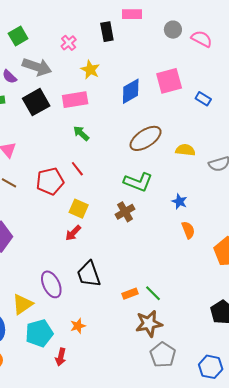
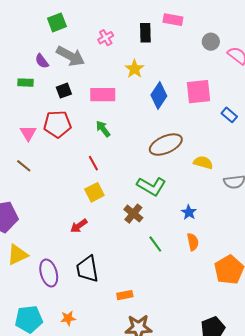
yellow star: (90, 70) -> (135, 69), moved
blue diamond: (131, 91) -> (159, 96), turned -36
black square: (36, 102) -> (64, 91), size x0.6
red pentagon: (50, 181) -> (57, 124), moved
yellow square: (79, 209) -> (94, 192), moved, turned 30
brown cross: (125, 212) -> (133, 214), turned -30
green line: (153, 293) -> (155, 244), moved
yellow triangle: (22, 304) -> (17, 255), moved

